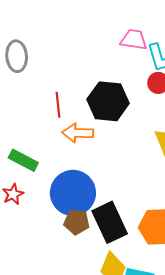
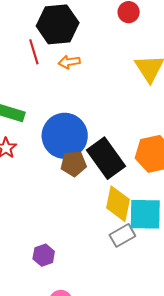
black hexagon: (108, 101) -> (58, 24), moved
orange arrow: (78, 133) -> (69, 62), moved, size x0.7

